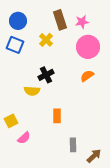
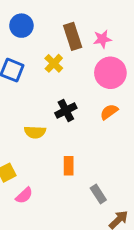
blue circle: (18, 21) -> (21, 26), moved
black cross: (46, 75) -> (66, 111), moved
gray rectangle: (73, 145) -> (98, 194), moved, turned -32

